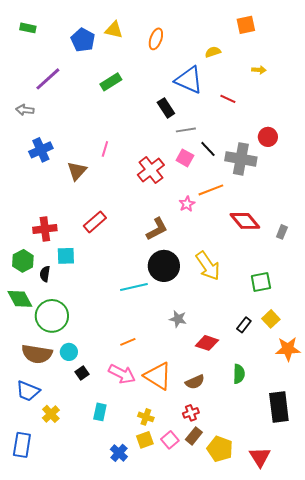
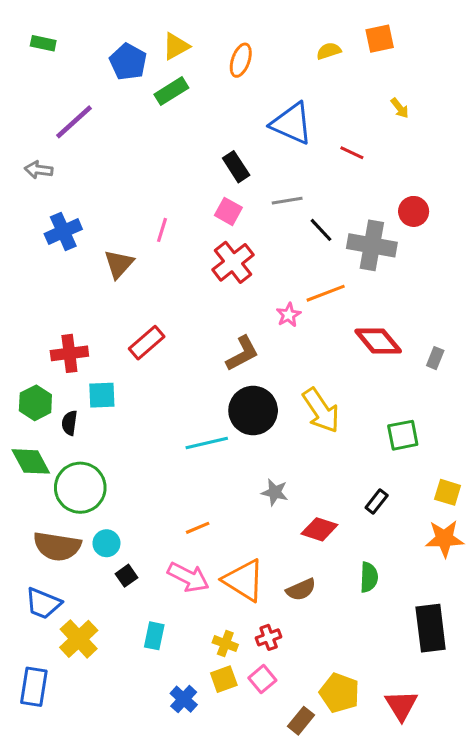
yellow triangle: (114, 30) -> (176, 46), turned -42
yellow semicircle: (213, 52) -> (329, 51), moved
yellow arrow: (259, 70) -> (400, 108), turned 48
green rectangle: (111, 82) -> (171, 91), moved
black rectangle: (166, 108) -> (236, 167), moved
pink square: (185, 158) -> (228, 211), moved
yellow square: (271, 319) -> (448, 492), moved, turned -30
red cross: (191, 413) -> (269, 637), moved
yellow cross: (51, 414) -> (79, 639), size x1.4
brown rectangle: (194, 436) -> (301, 721), moved

